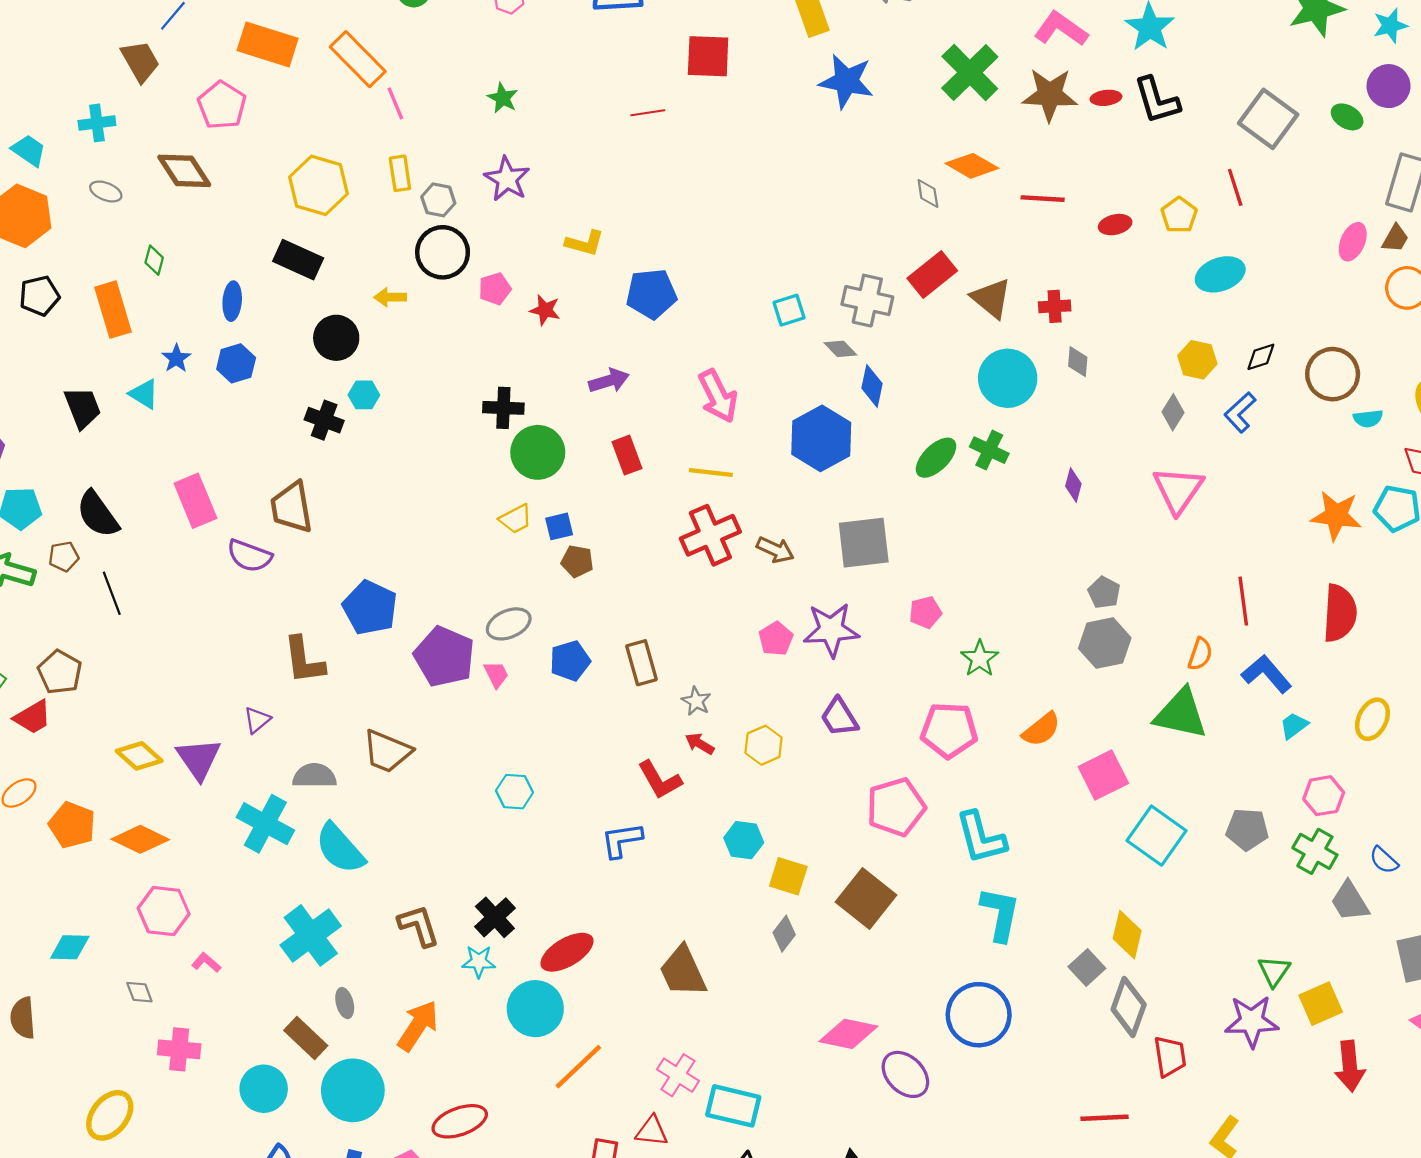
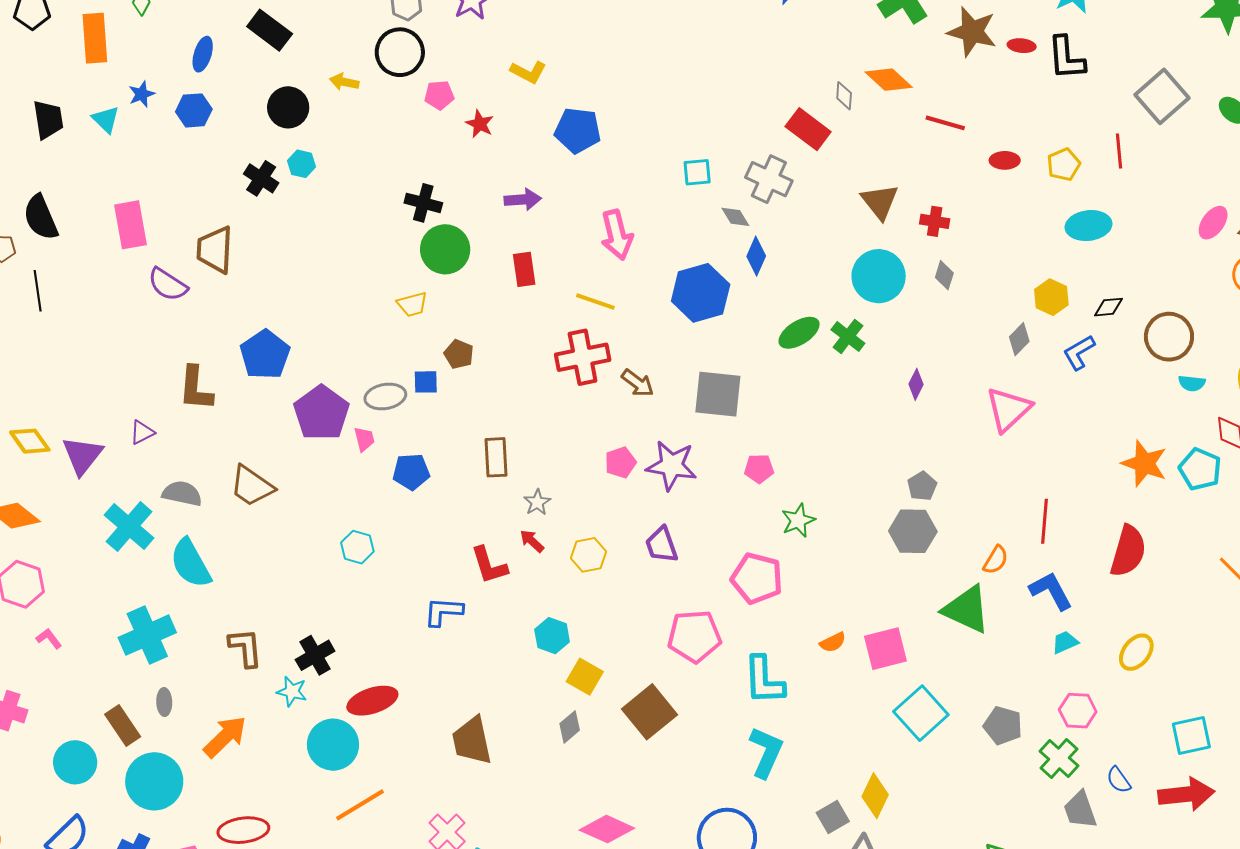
red rectangle: (932, 274) -> (808, 129), moved, turned 63
blue square: (559, 526) -> (426, 382), moved
blue pentagon: (570, 661) -> (411, 472), moved
orange semicircle: (1041, 729) -> (833, 642), moved, size x0.7

